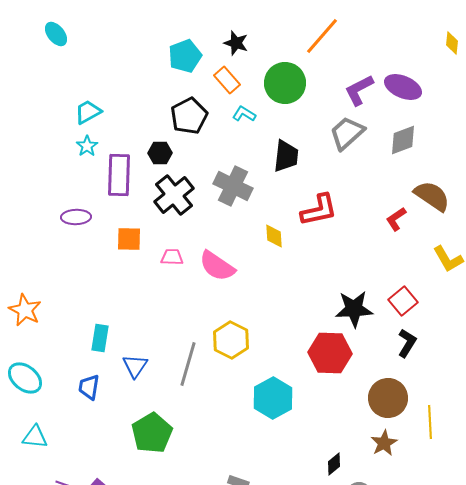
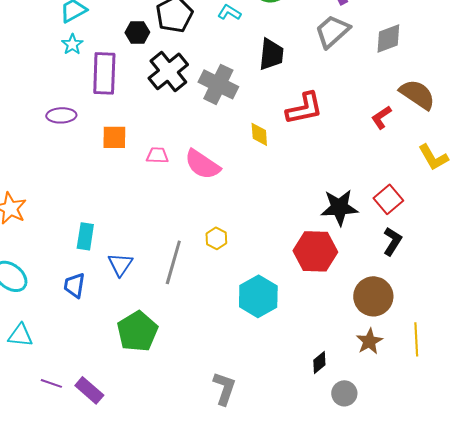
black hexagon: (160, 153) -> (137, 32), moved
black cross: (174, 195) -> (168, 71), moved
yellow hexagon: (231, 340) -> (216, 238), size x0.6
yellow line: (430, 422) -> (416, 339), moved

